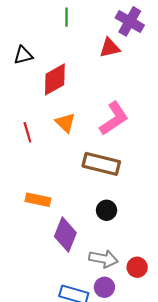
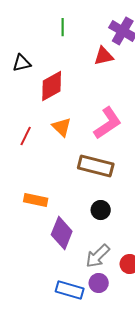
red line: (27, 132) -> (26, 136), turned 42
gray arrow: (103, 259) -> (98, 256), turned 124

